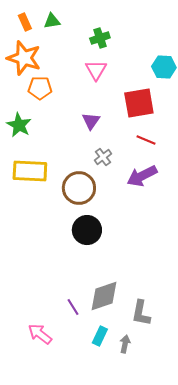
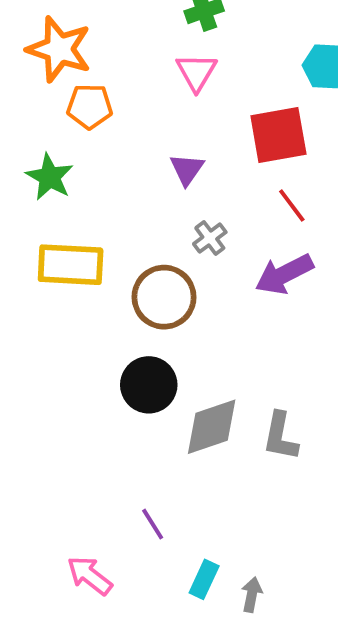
red line: (146, 140) -> (292, 206), turned 30
black circle: (87, 230) -> (149, 385), moved
gray diamond: (104, 296) -> (212, 427), moved
gray L-shape: (141, 313) -> (280, 436), moved

